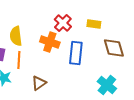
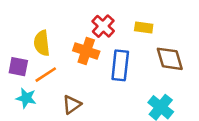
orange line: (19, 60) -> (46, 75), turned 54

